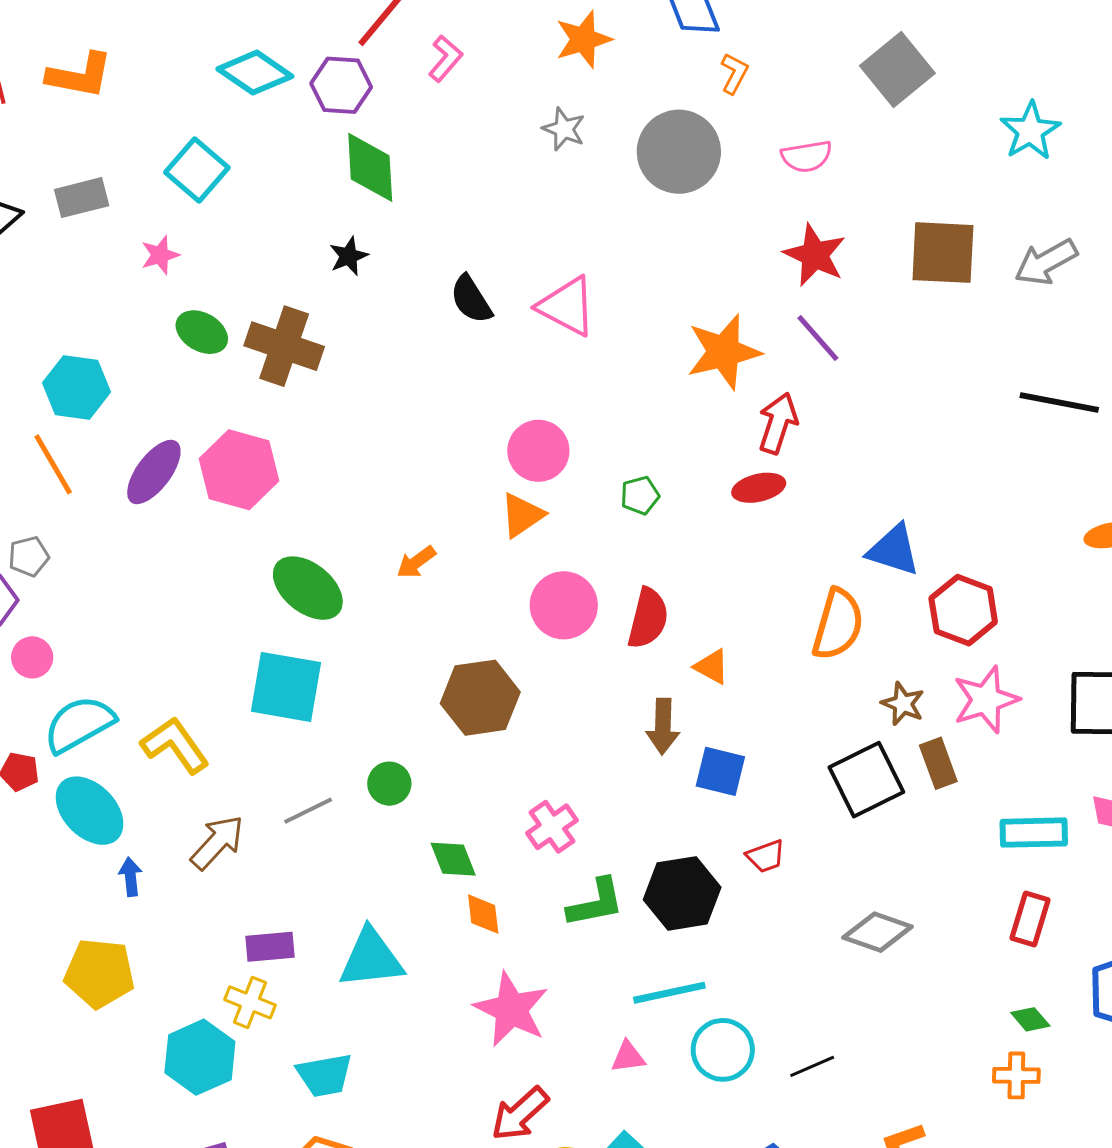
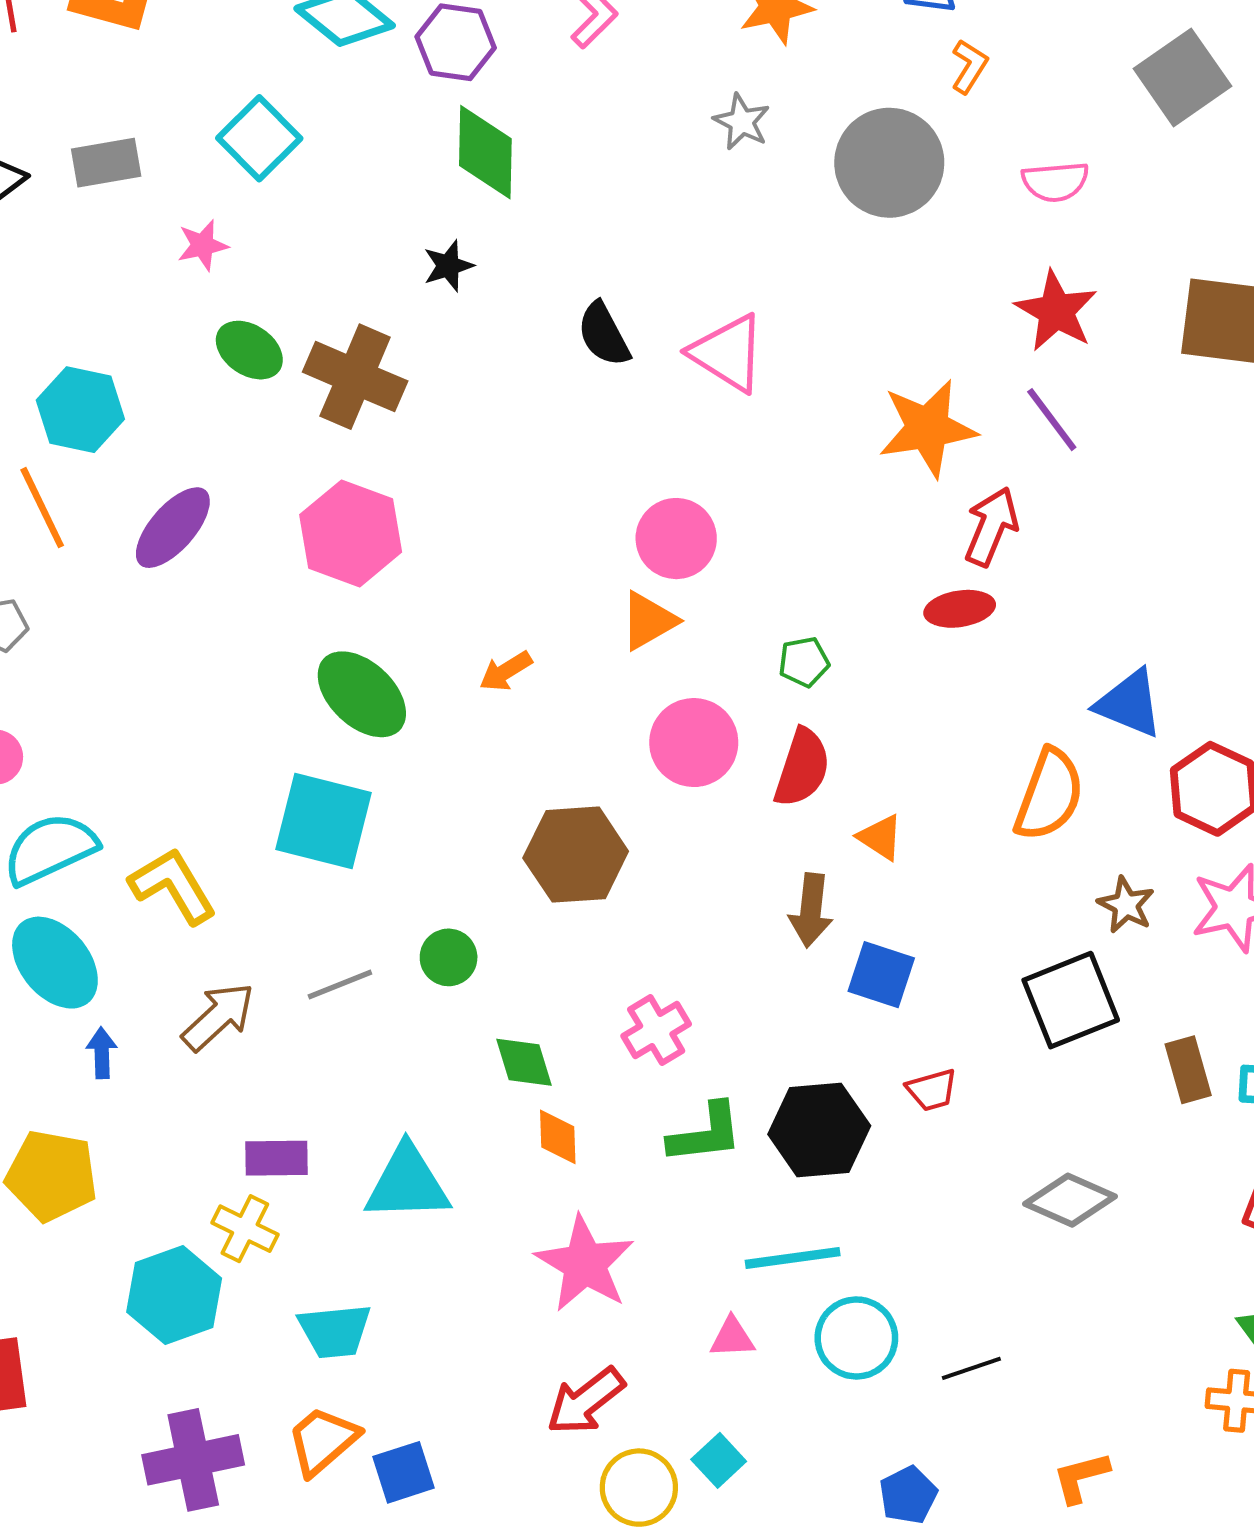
pink hexagon: (239, 470) -> (351, 533), moved
green pentagon: (640, 495) -> (804, 662), moved
brown rectangle: (938, 763) -> (1188, 1070), moved

